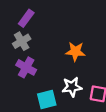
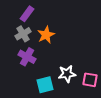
orange star: (75, 51) -> (46, 35), moved, turned -30

